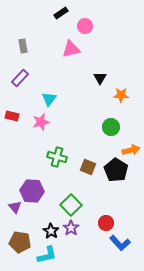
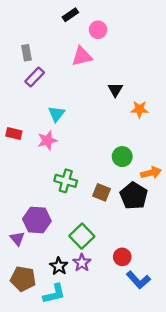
purple rectangle: (20, 78) -> (35, 77), moved
green circle: (111, 127) -> (122, 157), moved

